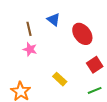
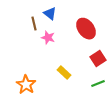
blue triangle: (54, 20) -> (50, 14), moved
pink star: (30, 49) -> (48, 38), moved

